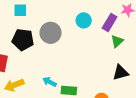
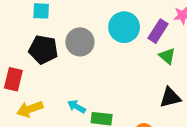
cyan circle: (84, 20) -> (124, 27), size x1.5
green triangle: (117, 41) -> (167, 56), turned -40

